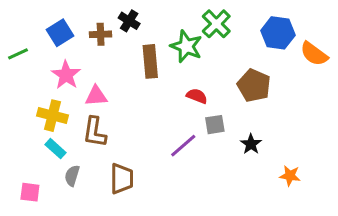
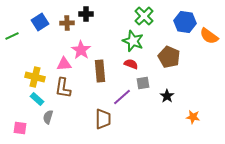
black cross: (129, 21) -> (86, 14), turned -32
green star: (186, 46) -> (133, 41), moved
brown rectangle: (150, 61) -> (100, 71), moved
pink star: (66, 75) -> (81, 50), moved
brown trapezoid: (122, 179) -> (103, 119), moved

